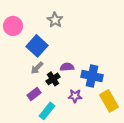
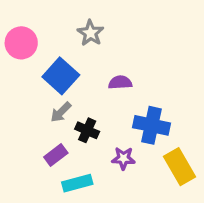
purple semicircle: (67, 67) -> (120, 82), moved
black cross: (53, 79) -> (87, 130), turned -32
cyan rectangle: (47, 111) -> (77, 183), turned 36

